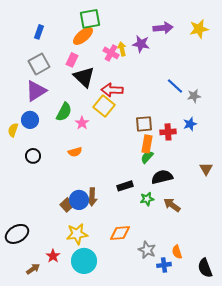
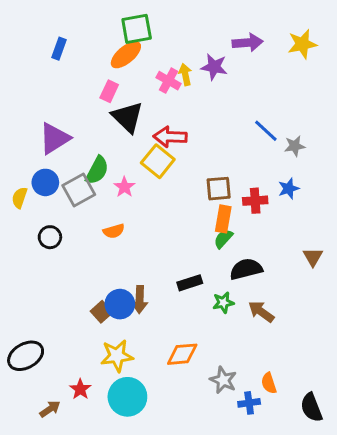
gray square: (39, 64) -> (79, 190), moved

